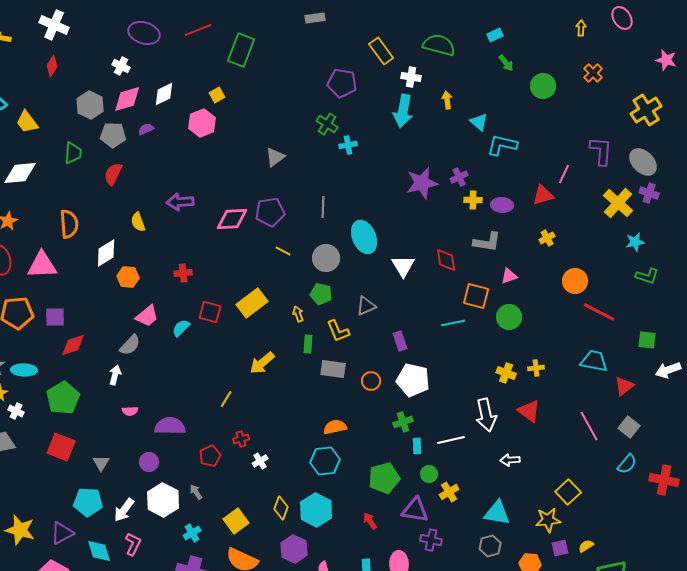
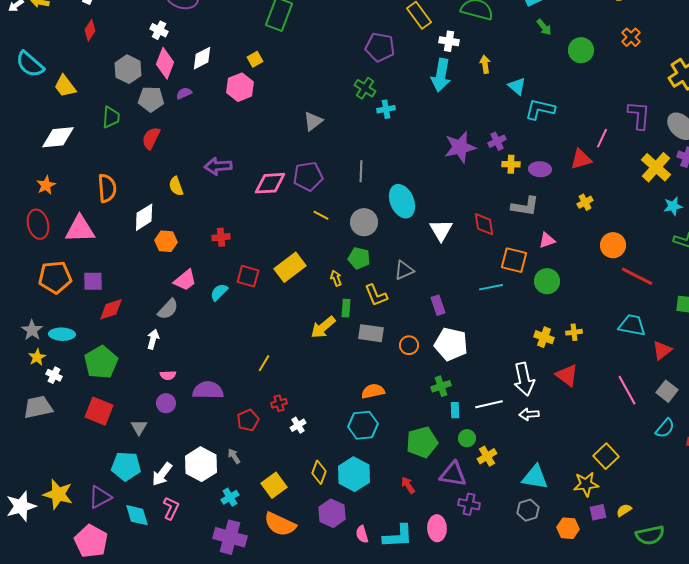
pink diamond: (127, 99) -> (165, 63), turned -52
yellow arrow: (262, 363) -> (323, 327), moved
white arrow: (510, 460) -> (529, 414), moved
purple circle: (149, 462) -> (166, 403), moved

